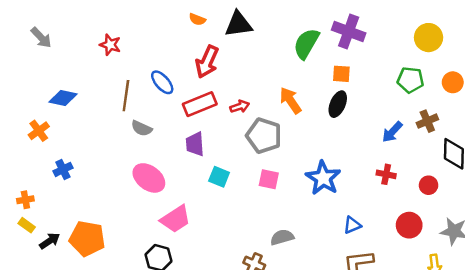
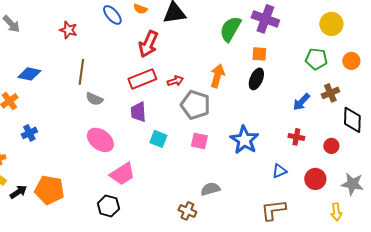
blue ellipse: (162, 82) -> (112, 15), moved
orange arrow: (291, 100) -> (217, 76), turned 50
blue triangle: (352, 225) -> (279, 171), moved

